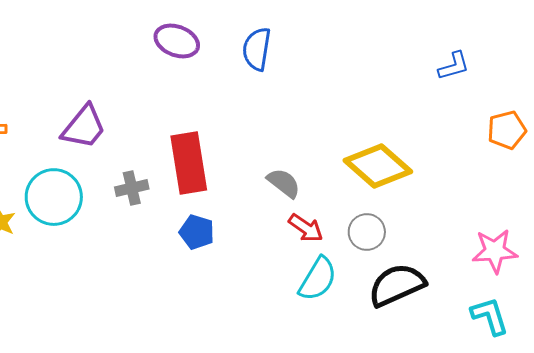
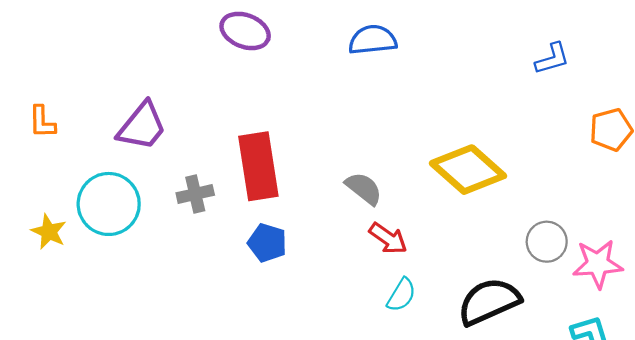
blue semicircle: (257, 49) -> (373, 40), moved, turned 75
gray circle: (367, 232) -> (547, 242), moved
cyan semicircle: (318, 279) -> (401, 295), size x0.7

